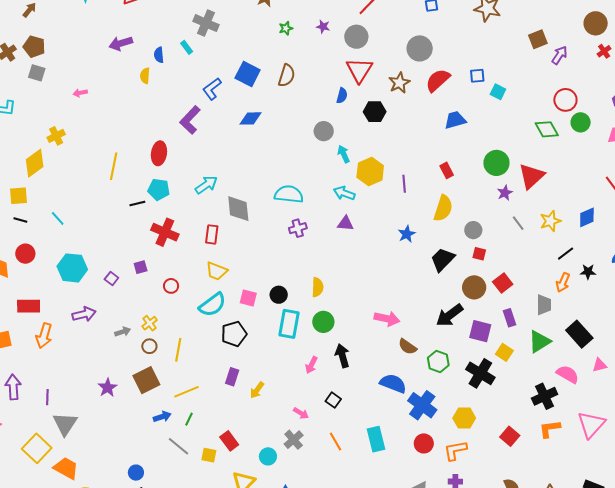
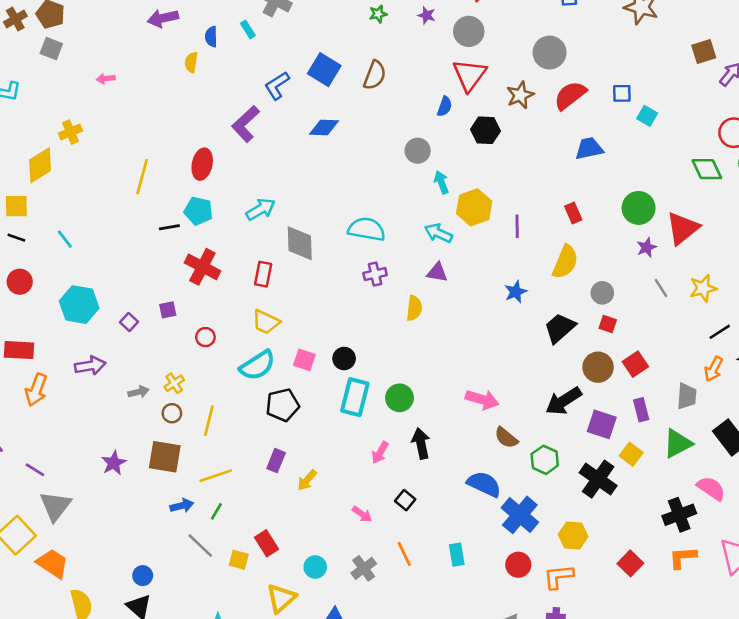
yellow semicircle: (317, 287) -> (414, 308), moved
brown square: (146, 380) -> (165, 457), turned 32
purple line: (47, 397) -> (35, 470), turned -63
cyan rectangle: (376, 439) -> (457, 555), size x0.7
gray cross: (294, 440) -> (364, 568), moved

